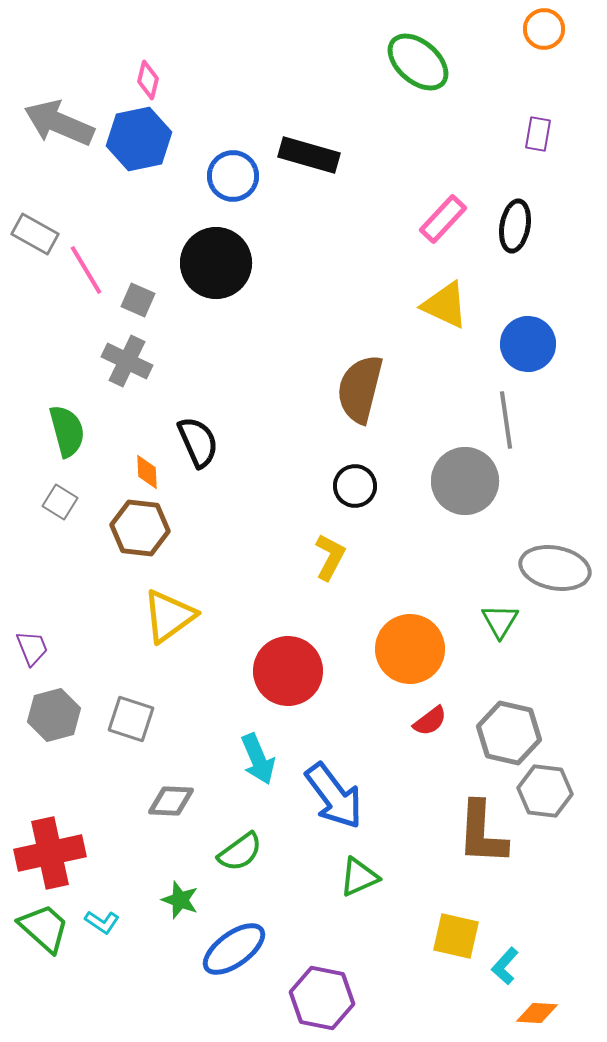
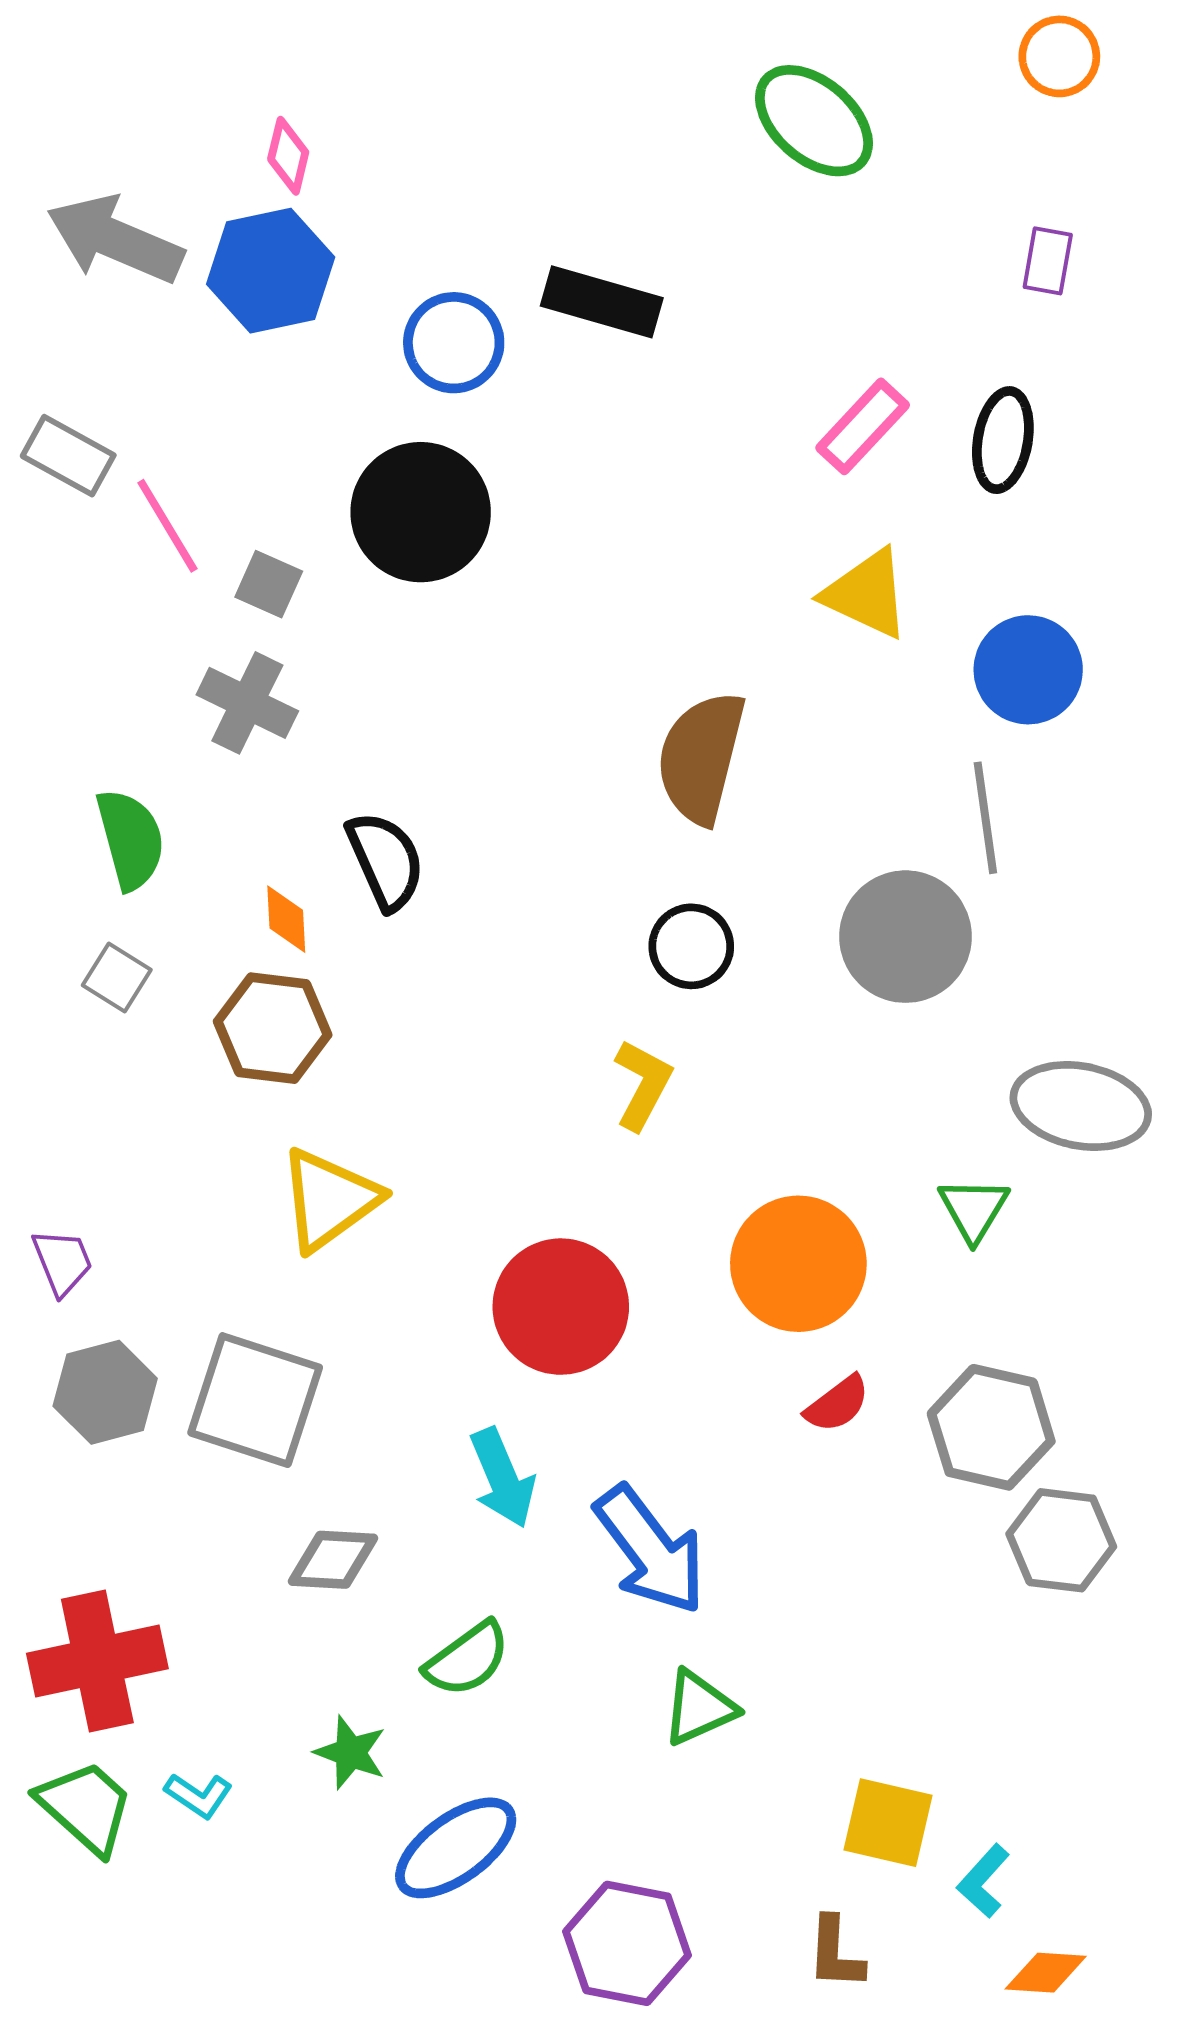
gray square: (131, 719) -> (255, 1400), size x1.5
brown L-shape: (482, 833) -> (835, 1953), moved, size x0.6

